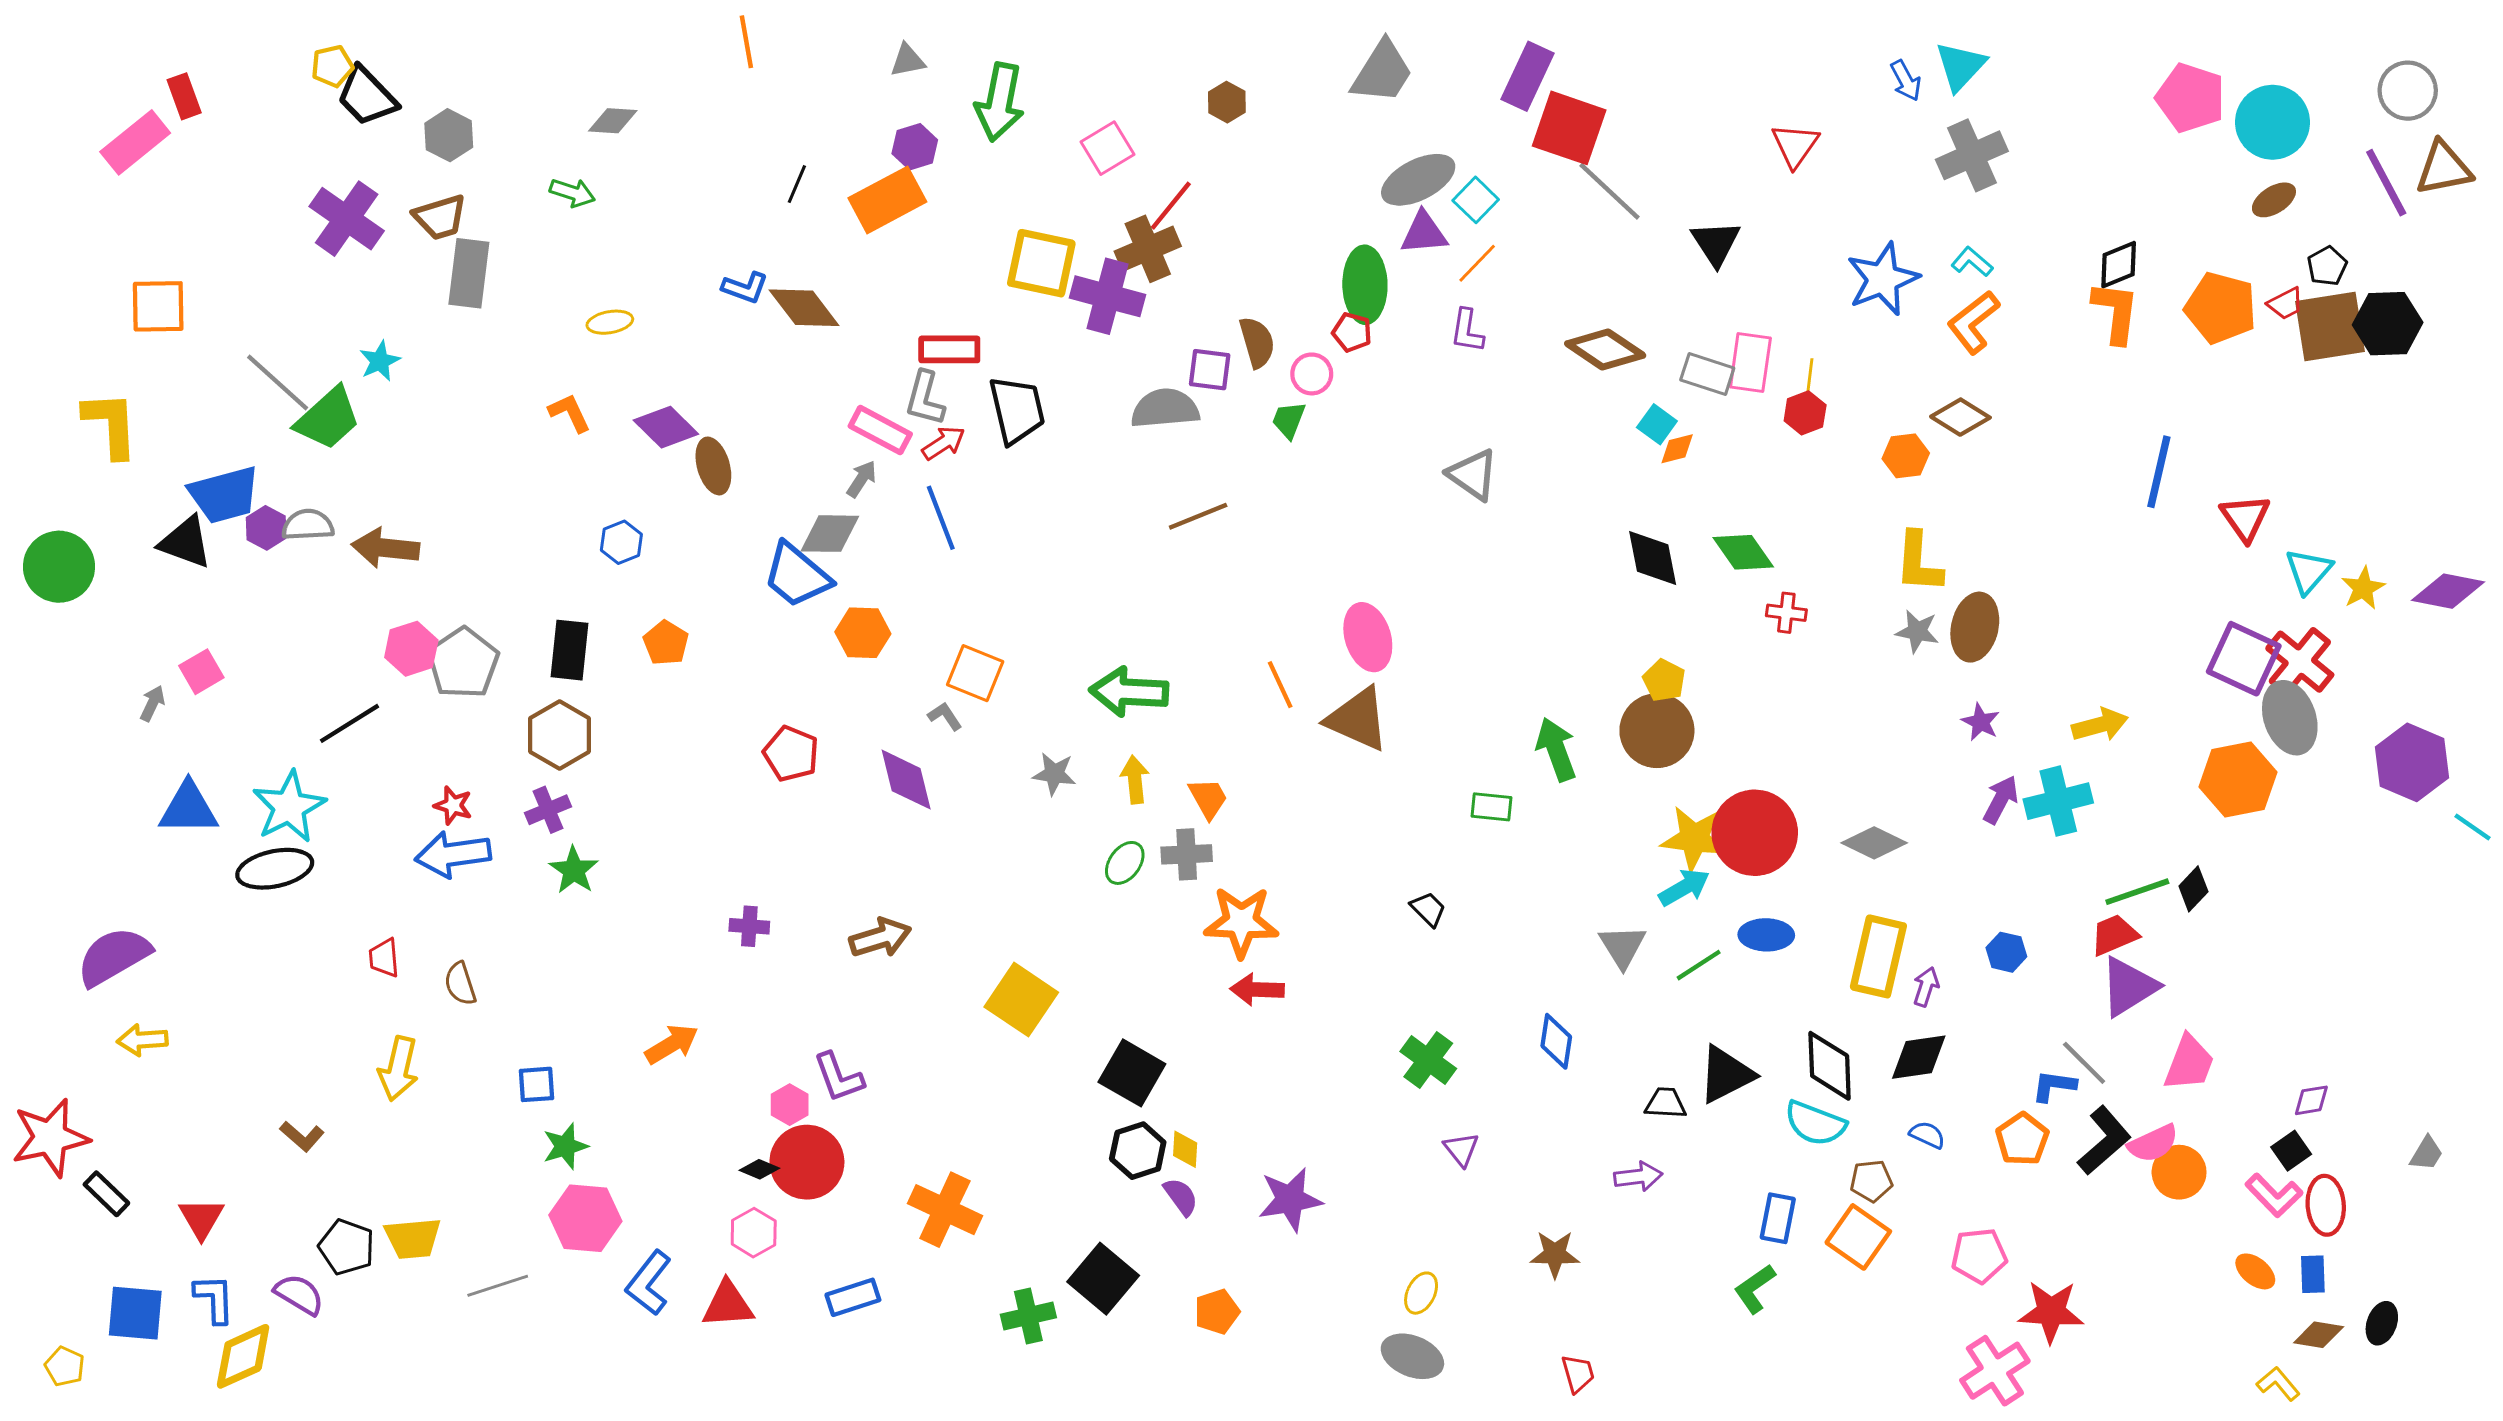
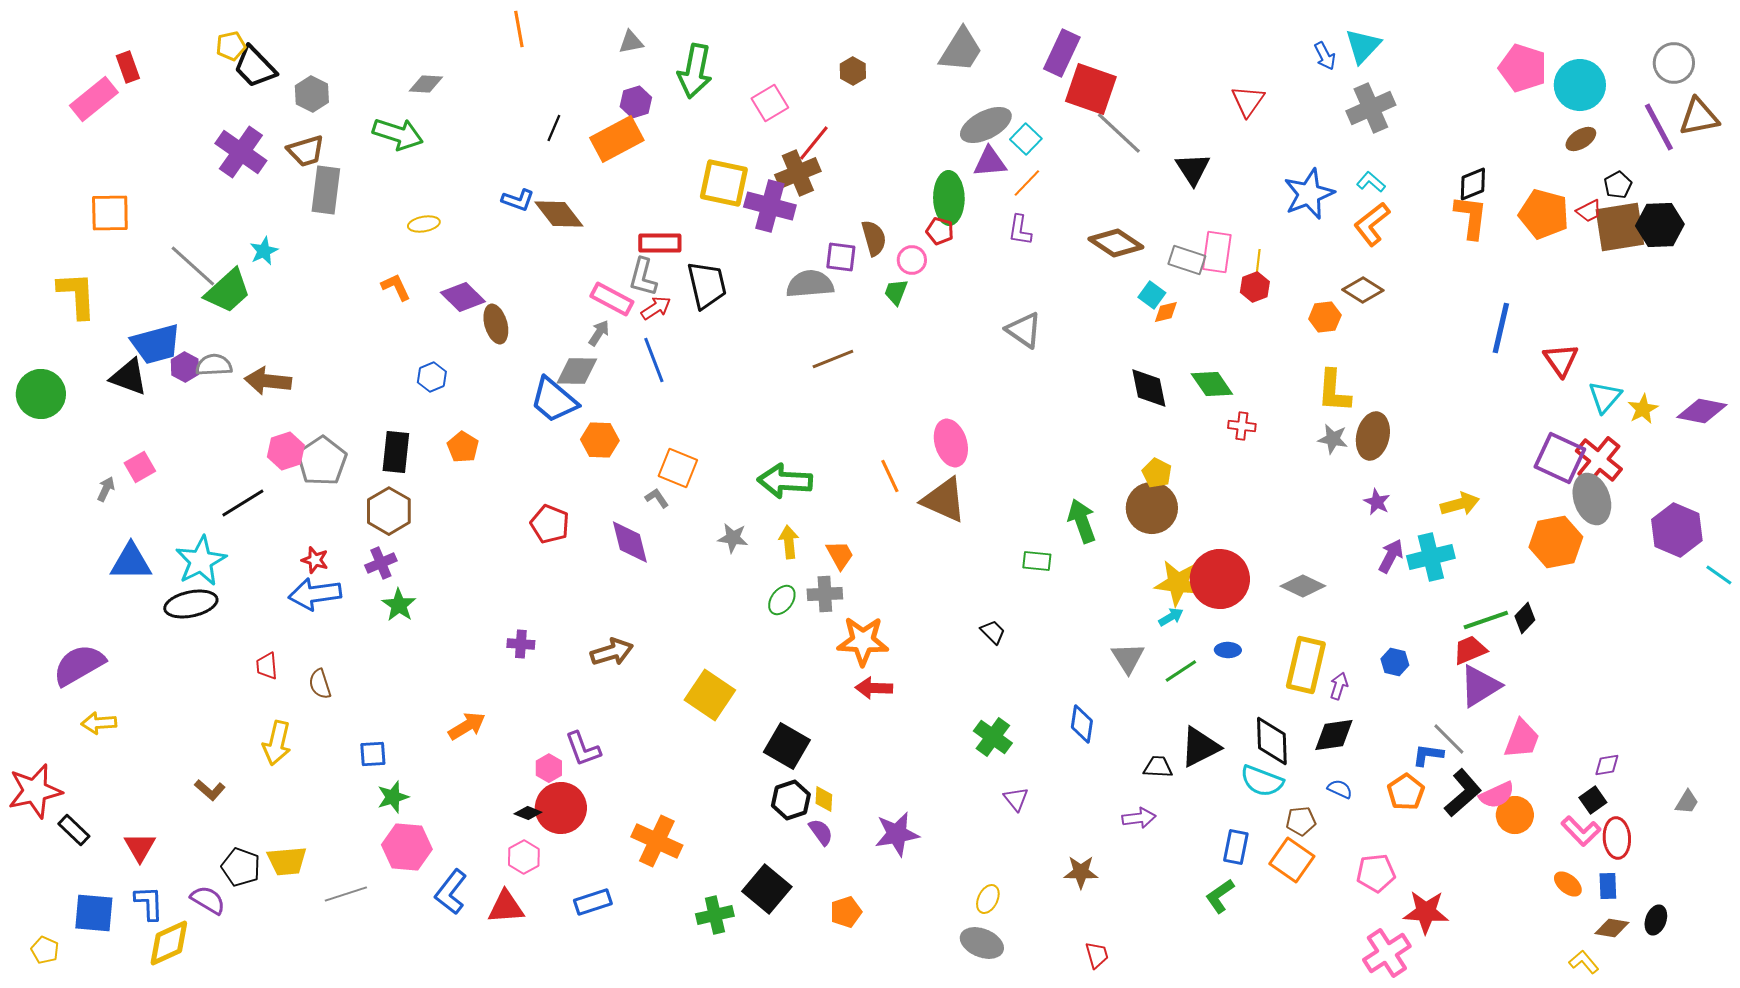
green arrow: (572, 193) -> (398, 134), size x1.6
cyan arrow: (1684, 887) -> (1171, 617), size x0.7
blue ellipse: (1766, 935) -> (1228, 650), size x0.7

